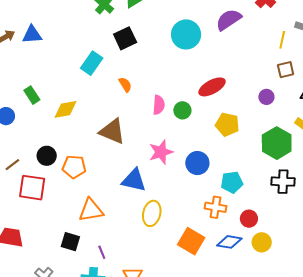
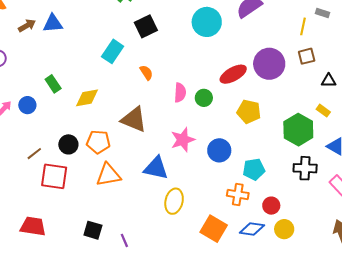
purple circle: (266, 97) -> (269, 64), moved, size x2.0
orange pentagon: (74, 167) -> (98, 142), moved
orange triangle: (91, 210) -> (108, 175), moved

